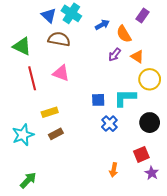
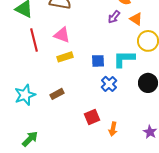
yellow rectangle: (50, 112) -> (65, 57), moved
red square: (141, 154) -> (92, 117), moved

